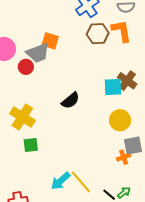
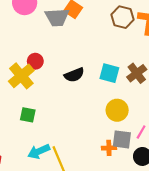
red circle: (26, 67) -> (35, 61), moved
cyan square: (113, 87) -> (109, 73), moved
green square: (31, 145) -> (28, 115), moved

